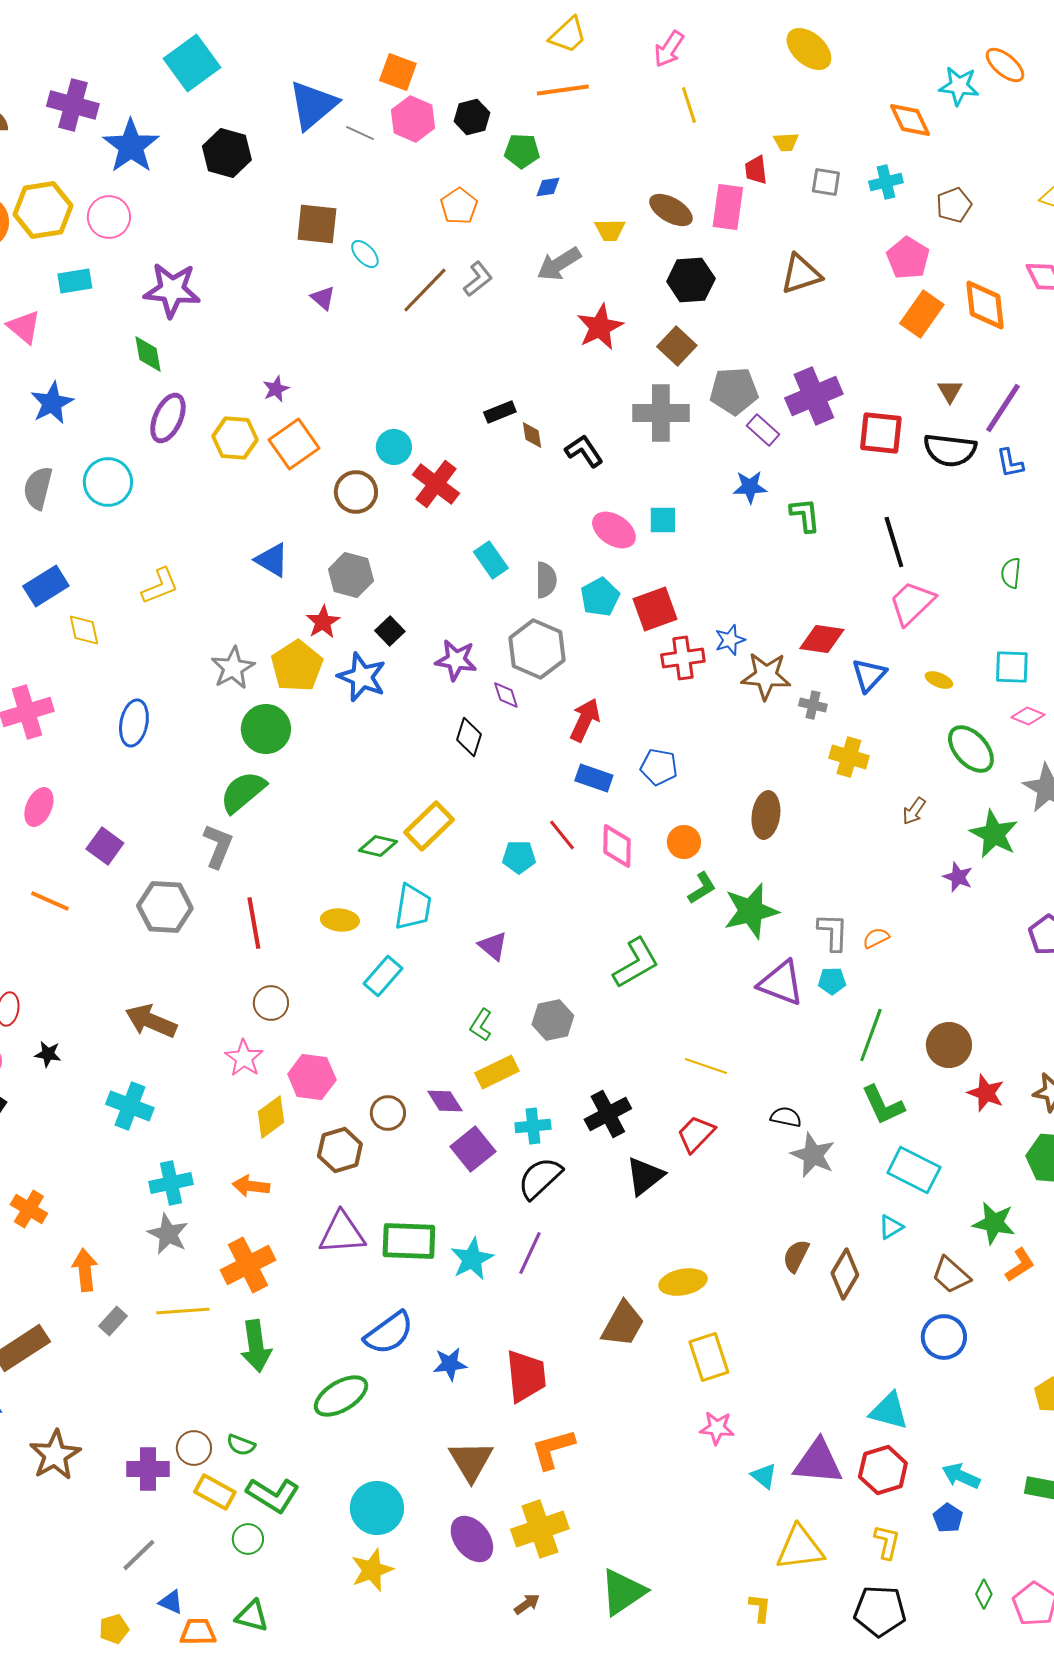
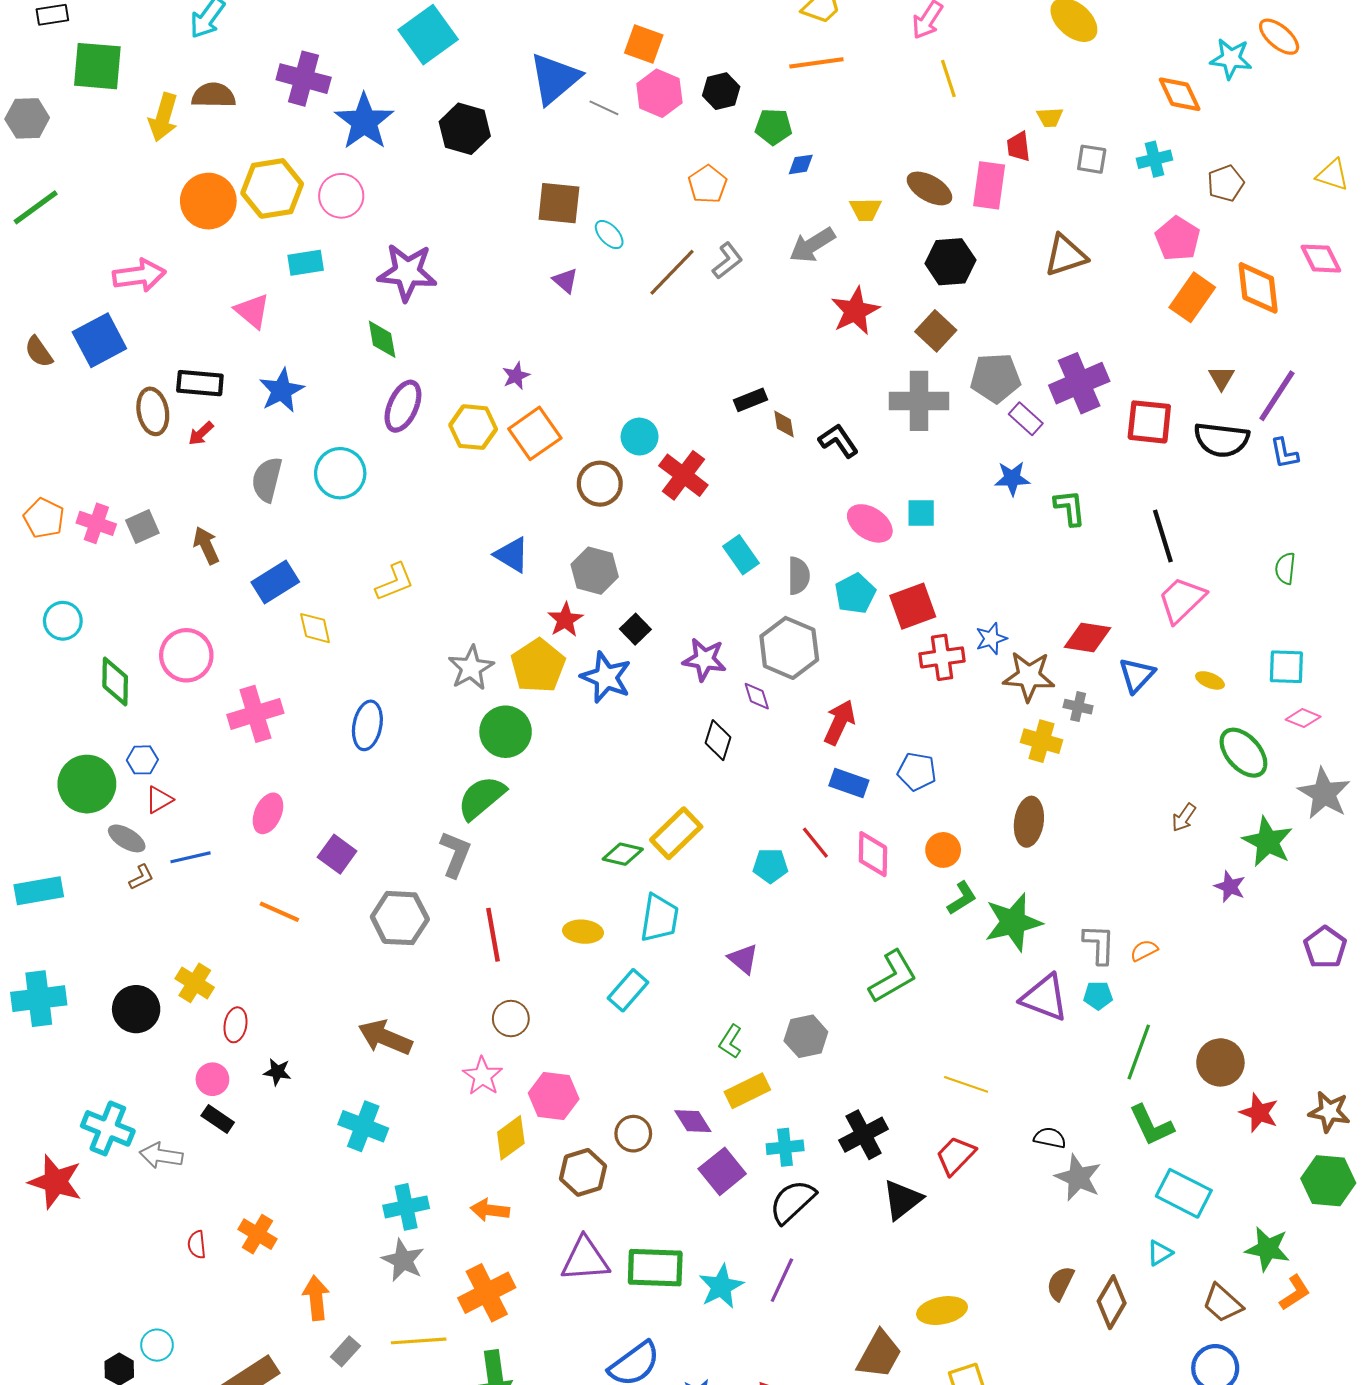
yellow cross: (849, 757) -> (1041, 741), moved

